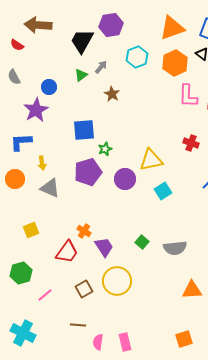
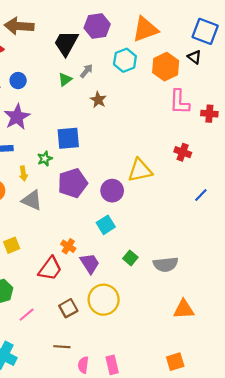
orange triangle: (172, 28) -> (145, 29), moved
blue circle: (49, 87) -> (18, 81), moved
green star: (105, 149) -> (45, 159), moved
cyan square: (163, 191) -> (106, 225), moved

